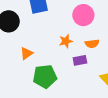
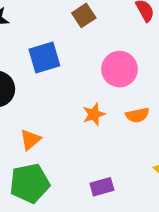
purple rectangle: (80, 60) -> (102, 187), moved
green pentagon: (45, 76) -> (30, 183), moved

